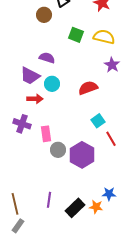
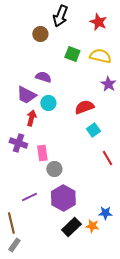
red arrow: (35, 99) -> (31, 118), turned -77
cyan square: (98, 121) -> (93, 130), moved
purple hexagon: (82, 155) -> (63, 198), moved
purple line: (49, 200) -> (29, 197), moved, turned 56

